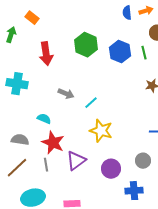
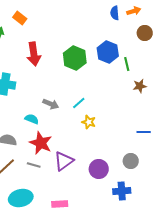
green hexagon: (86, 45) -> (75, 58), moved
green line: (144, 53) -> (127, 64), moved
gray arrow: (66, 94) -> (51, 104), moved
yellow star: (101, 131) -> (89, 122), moved, size x0.6
gray line: (46, 165) -> (34, 165), turned -64

